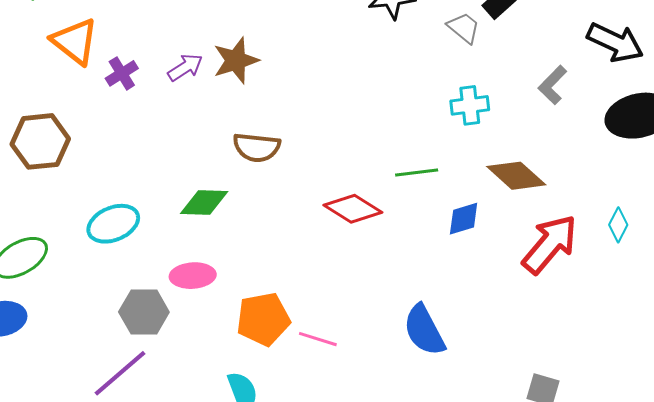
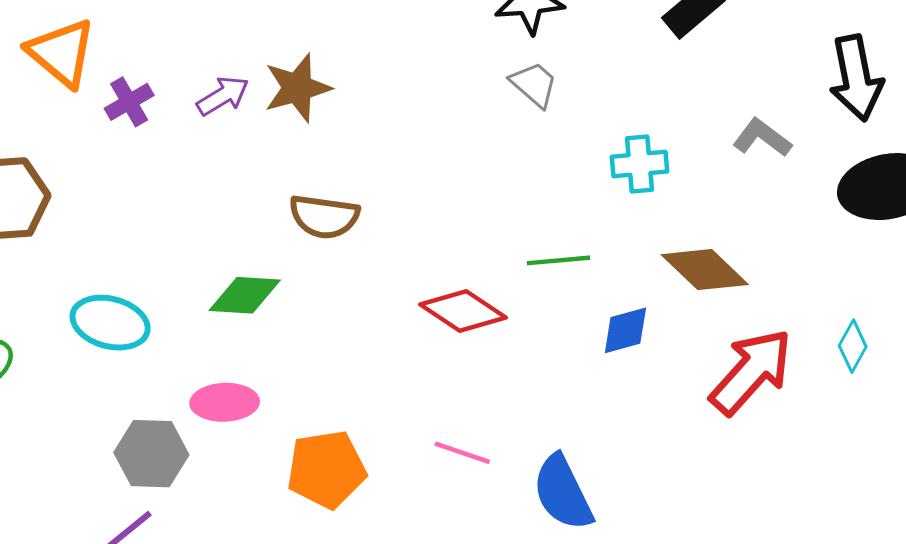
gray trapezoid: (464, 28) -> (534, 84), moved
black arrow: (615, 42) -> (856, 78), turned 52
gray L-shape: (553, 85) -> (762, 138), turned 81
cyan ellipse: (113, 224) -> (110, 323), turned 36
pink line: (318, 339) -> (462, 453), moved

